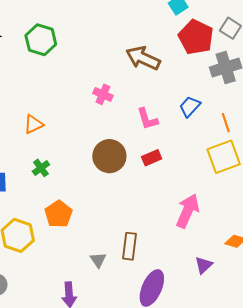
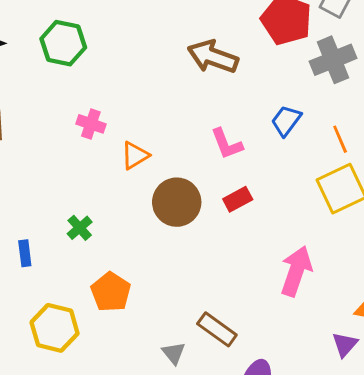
pink cross: (103, 94) -> (91, 124), moved
orange triangle: (34, 124) -> (135, 156), moved
brown rectangle: (129, 246) -> (217, 329), turned -56
purple triangle: (204, 265) -> (345, 344), moved

